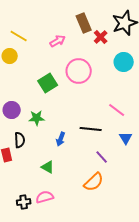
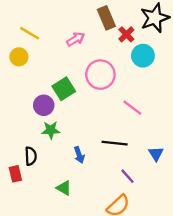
cyan circle: (124, 62) -> (143, 56), moved
purple circle: (12, 110) -> (44, 105), moved
pink line: (117, 110) -> (132, 108), moved
blue arrow: (61, 139) -> (79, 155), turned -40

